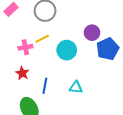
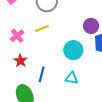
pink cross: (25, 47) -> (17, 36), moved, turned -32
cyan circle: (67, 50) -> (73, 50), moved

